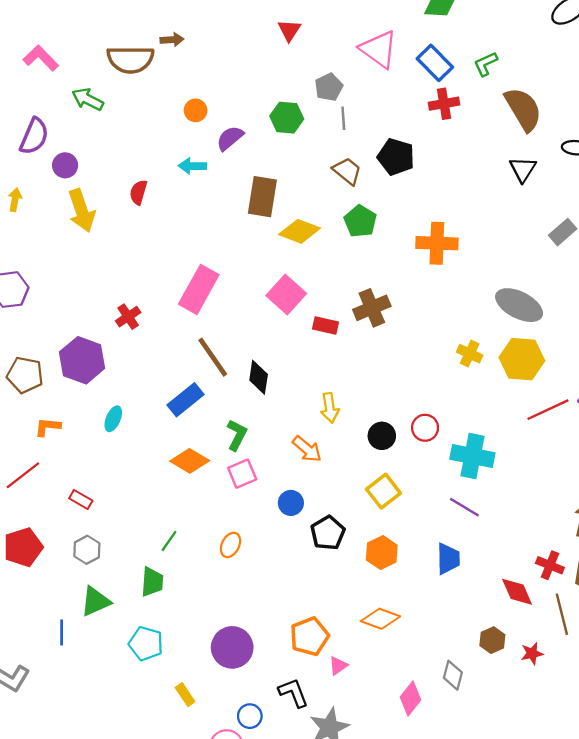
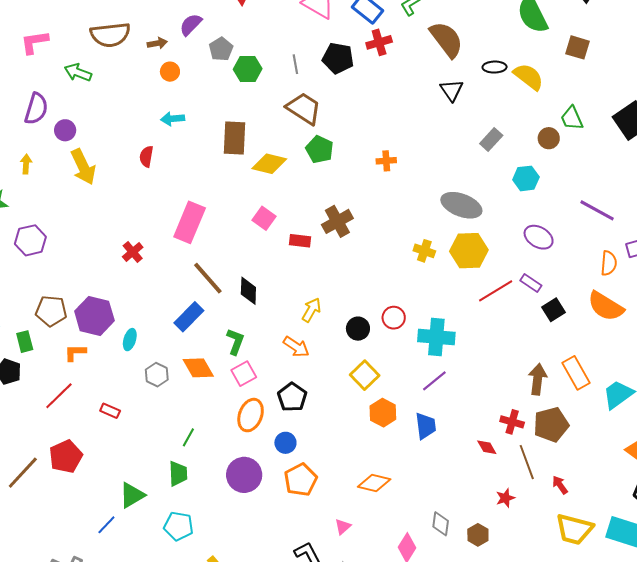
brown arrow: (172, 40) -> (157, 43), moved
pink L-shape: (41, 58) -> (34, 42), turned -48
gray pentagon: (329, 87) -> (221, 49), moved
purple semicircle: (230, 138) -> (191, 25), moved
black pentagon: (396, 157) -> (338, 58), moved
brown trapezoid: (347, 171) -> (304, 108), size x1.4
red semicircle: (138, 192) -> (146, 156), moved
orange cross: (437, 243) -> (386, 161), size x0.6
pink square: (286, 294) -> (264, 218), size x0.7
purple hexagon: (82, 360) -> (94, 316), moved
yellow arrow: (330, 408) -> (311, 310), turned -135
orange diamond: (190, 461) -> (198, 368), turned 36
blue circle: (291, 503) -> (285, 443), moved
purple line: (464, 507) -> (434, 381), turned -64
black pentagon: (328, 533) -> (292, 397), moved
orange ellipse: (231, 545) -> (251, 415), moved, size x1.5
gray hexagon: (87, 550) -> (157, 375), moved
orange hexagon: (382, 553) -> (383, 413), moved
red diamond: (517, 592) -> (487, 447), size x0.7
blue line: (62, 632) -> (106, 525), turned 50
orange pentagon: (309, 636) -> (301, 480), moved
brown hexagon: (492, 640) -> (478, 535), moved
purple circle: (232, 647) -> (244, 475), moved

